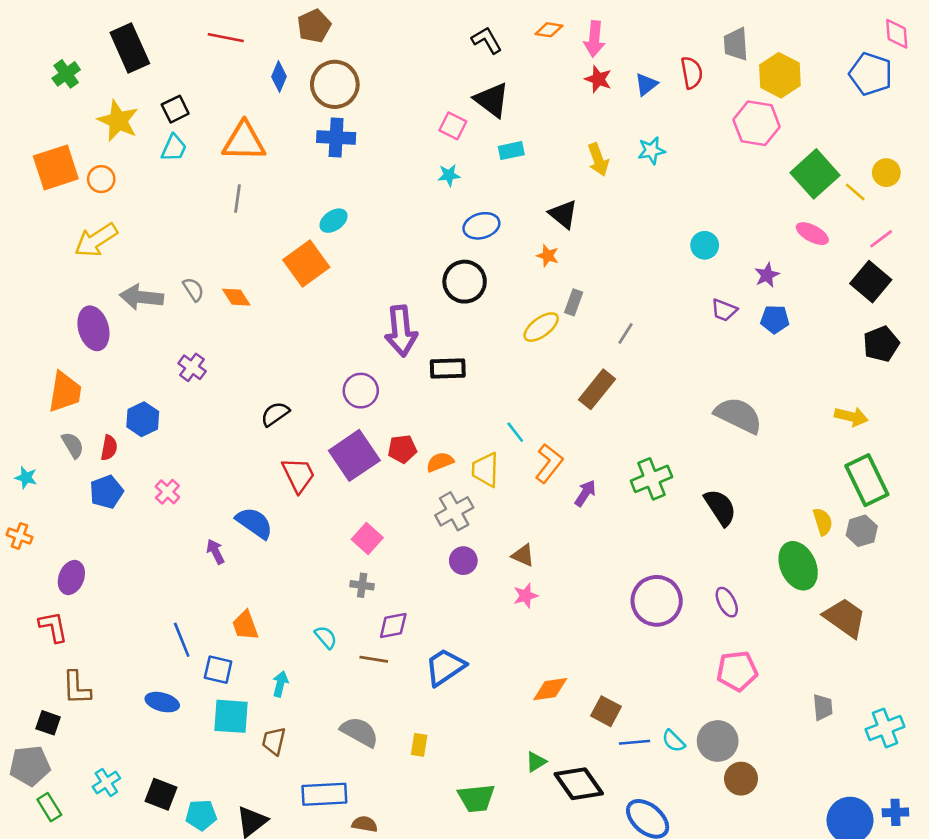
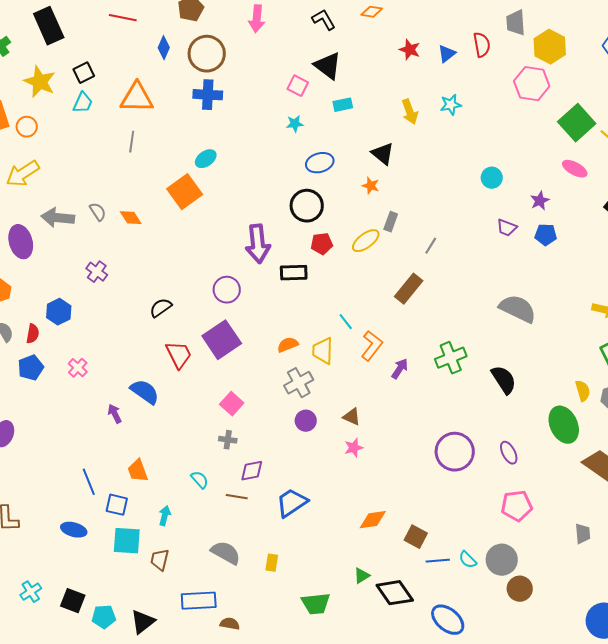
pink arrow: (594, 39) -> (257, 19), moved
red pentagon: (402, 449) -> (322, 244), moved

